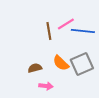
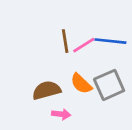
pink line: (66, 24) -> (84, 45), moved
brown semicircle: (35, 68) -> (47, 90), size x1.5

